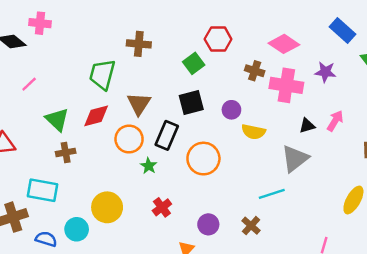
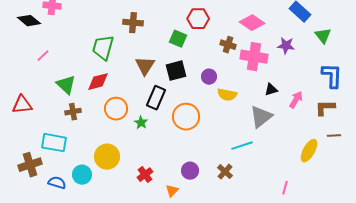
green square: (194, 63) -> (178, 39), turned -30
brown triangle: (139, 104) -> (145, 66), moved
pink arrow: (335, 121) -> (296, 100), moved
orange circle: (129, 139) -> (116, 109), moved
red cross: (162, 207) -> (145, 175), moved

